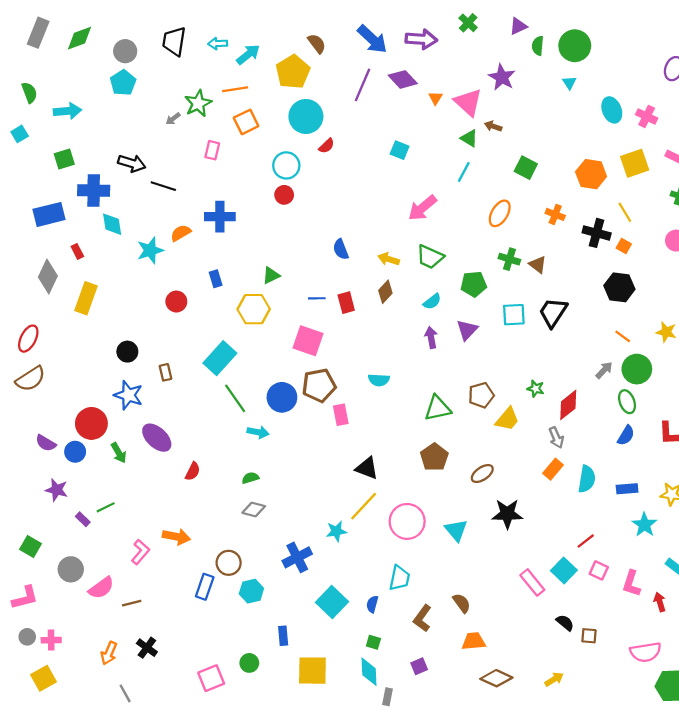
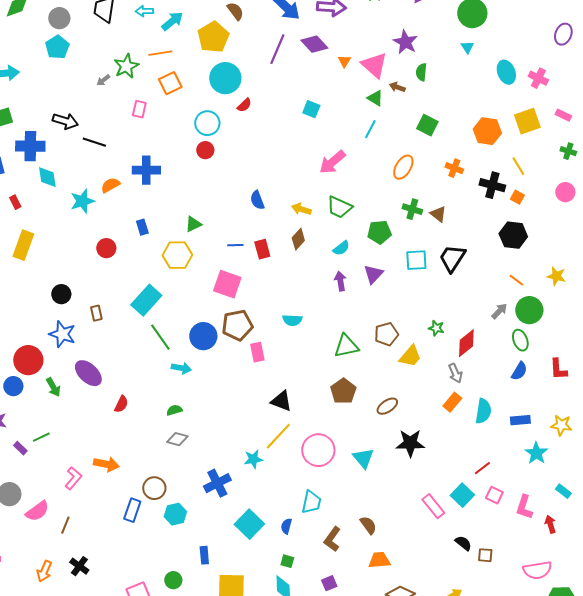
green semicircle: (538, 46) -> (421, 72), moved
brown line: (132, 603) -> (65, 525), turned -54

